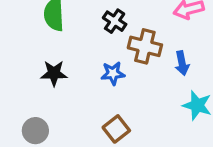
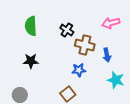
blue star: (113, 73) -> (79, 70), moved

